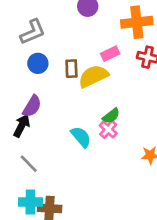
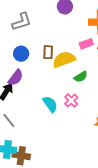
pink rectangle: (110, 54) -> (86, 44), moved
blue circle: (38, 63) -> (21, 54), moved
green semicircle: (111, 116) -> (81, 77), moved

